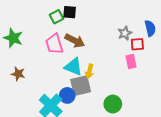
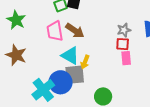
red square: (137, 44) -> (123, 44), moved
brown star: (18, 74) -> (16, 55), size x1.5
blue circle: (67, 95) -> (60, 82), size x1.5

